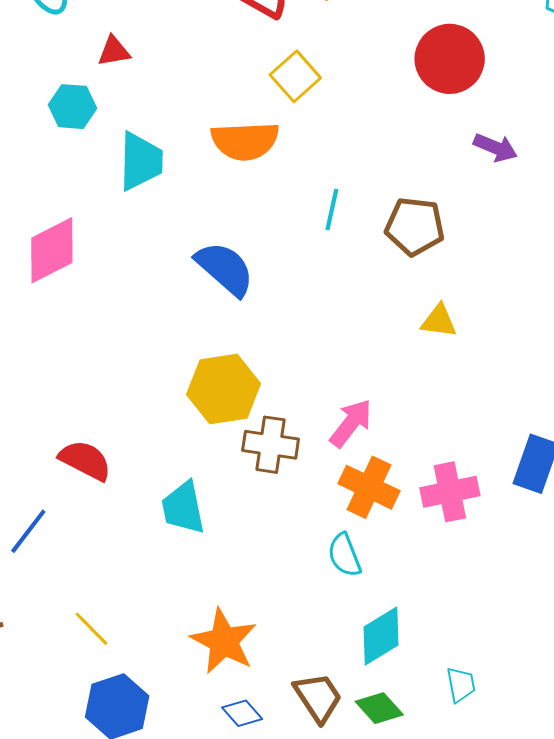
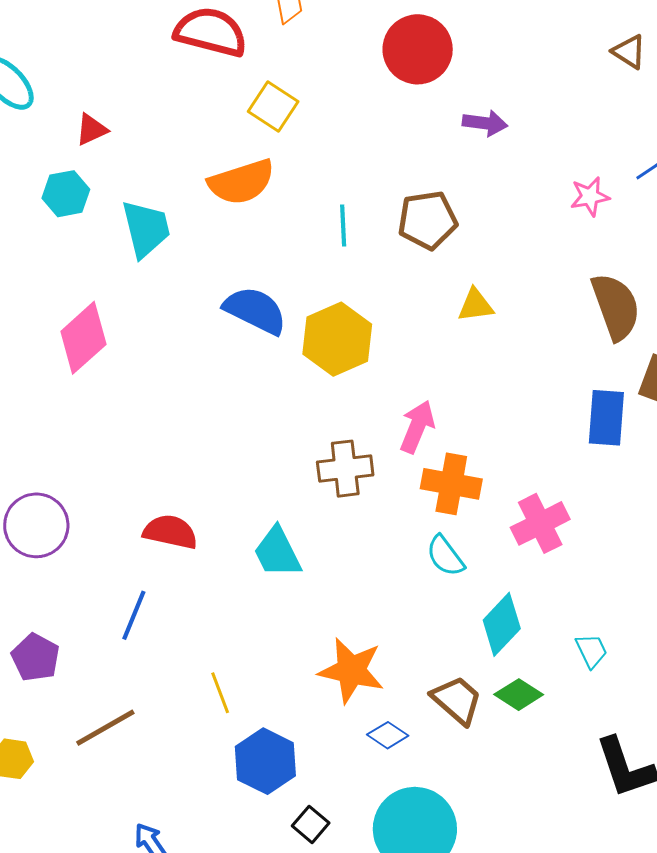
yellow hexagon: (224, 389) -> (337, 339), moved
pink cross: (450, 492) -> (540, 523), moved
yellow line: (91, 629) -> (220, 693), turned 39

